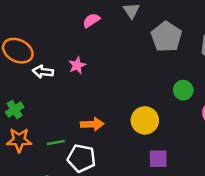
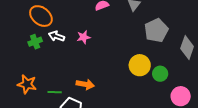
green cross: (15, 110) -> (35, 42), moved
yellow circle: (145, 120) -> (140, 65), moved

